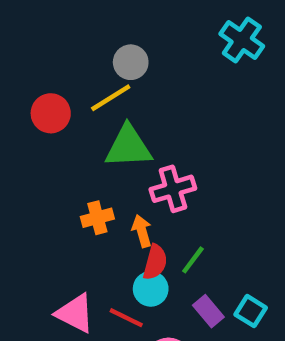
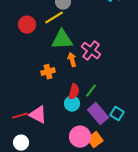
pink cross: (173, 189) -> (91, 51), moved, turned -36
orange arrow: (142, 231) -> (72, 60), moved
purple rectangle: (208, 311) -> (98, 114), size x1.5
red line: (126, 318) -> (20, 116), moved, turned -42

